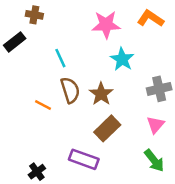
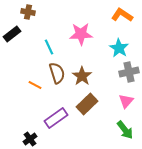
pink star: (106, 25) -> (81, 34), moved
cyan star: (122, 59) -> (119, 48), moved
purple rectangle: (84, 159) -> (56, 118), moved, turned -55

